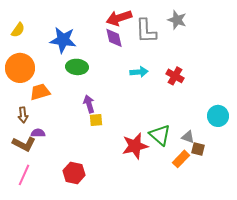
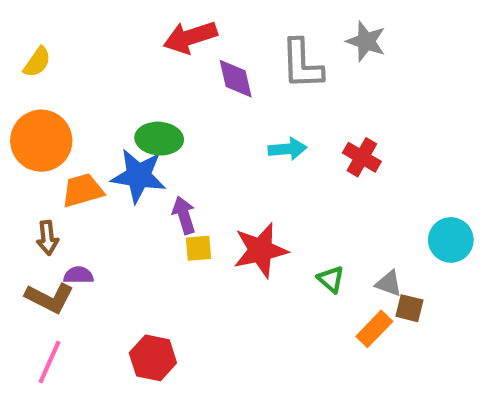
red arrow: (119, 18) -> (190, 37), moved
blue star: (63, 40) -> (138, 176), moved
green triangle: (160, 135) -> (331, 279), size x0.6
red star: (135, 146) -> (261, 250), moved

